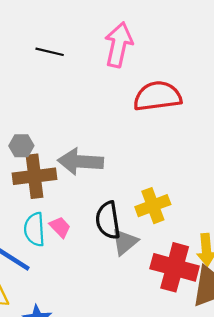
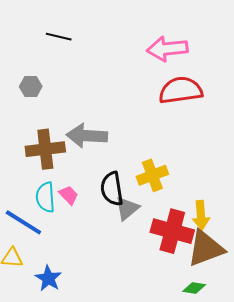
pink arrow: (119, 45) -> (167, 49), moved, turned -108
red semicircle: (157, 96) -> (181, 90), moved
gray hexagon: (21, 146) -> (31, 87), moved

